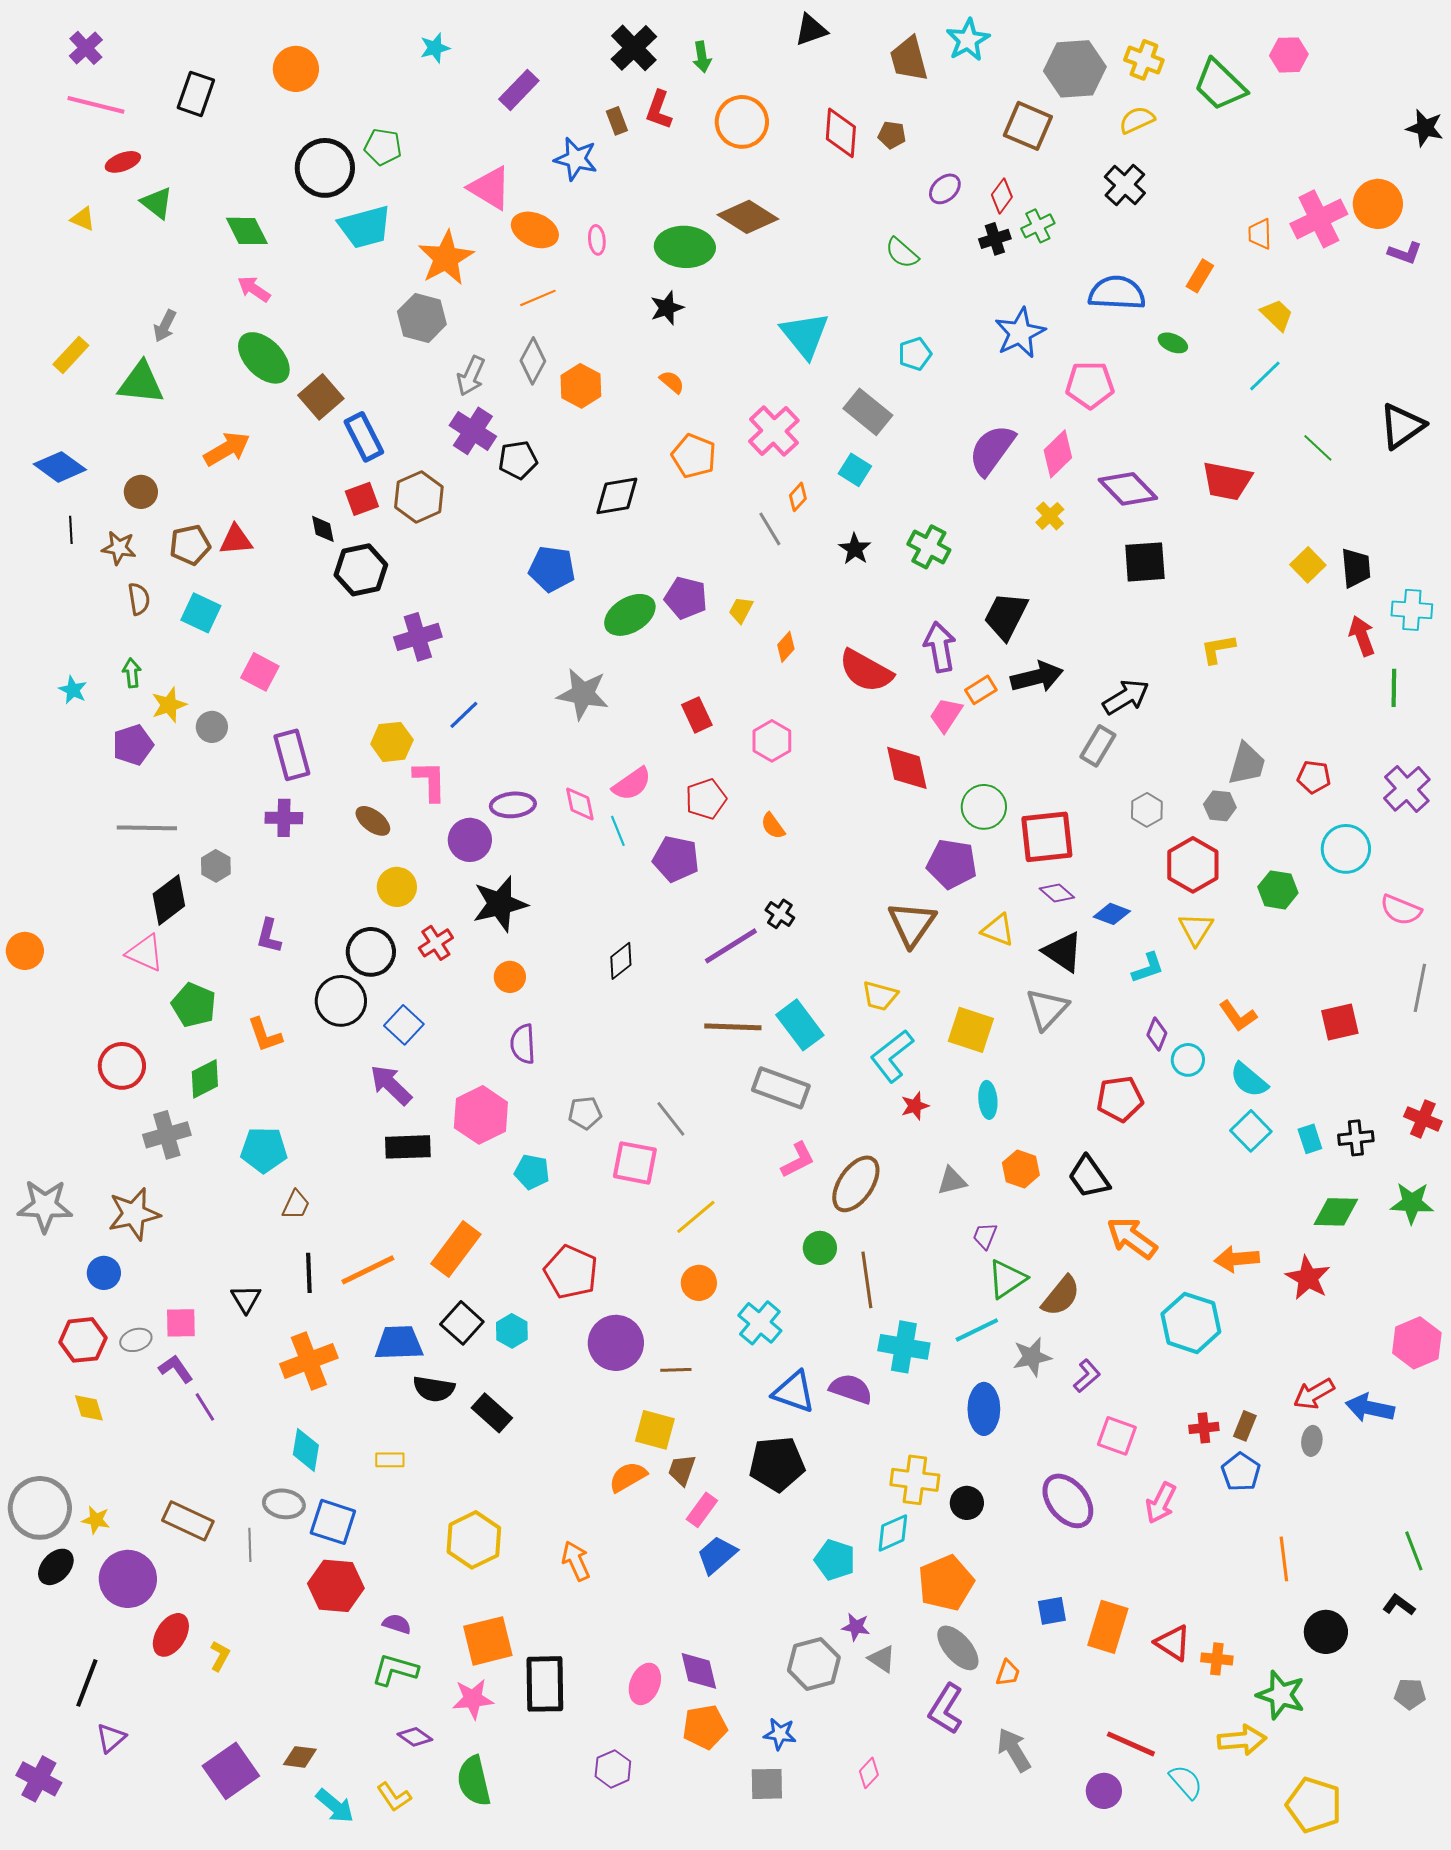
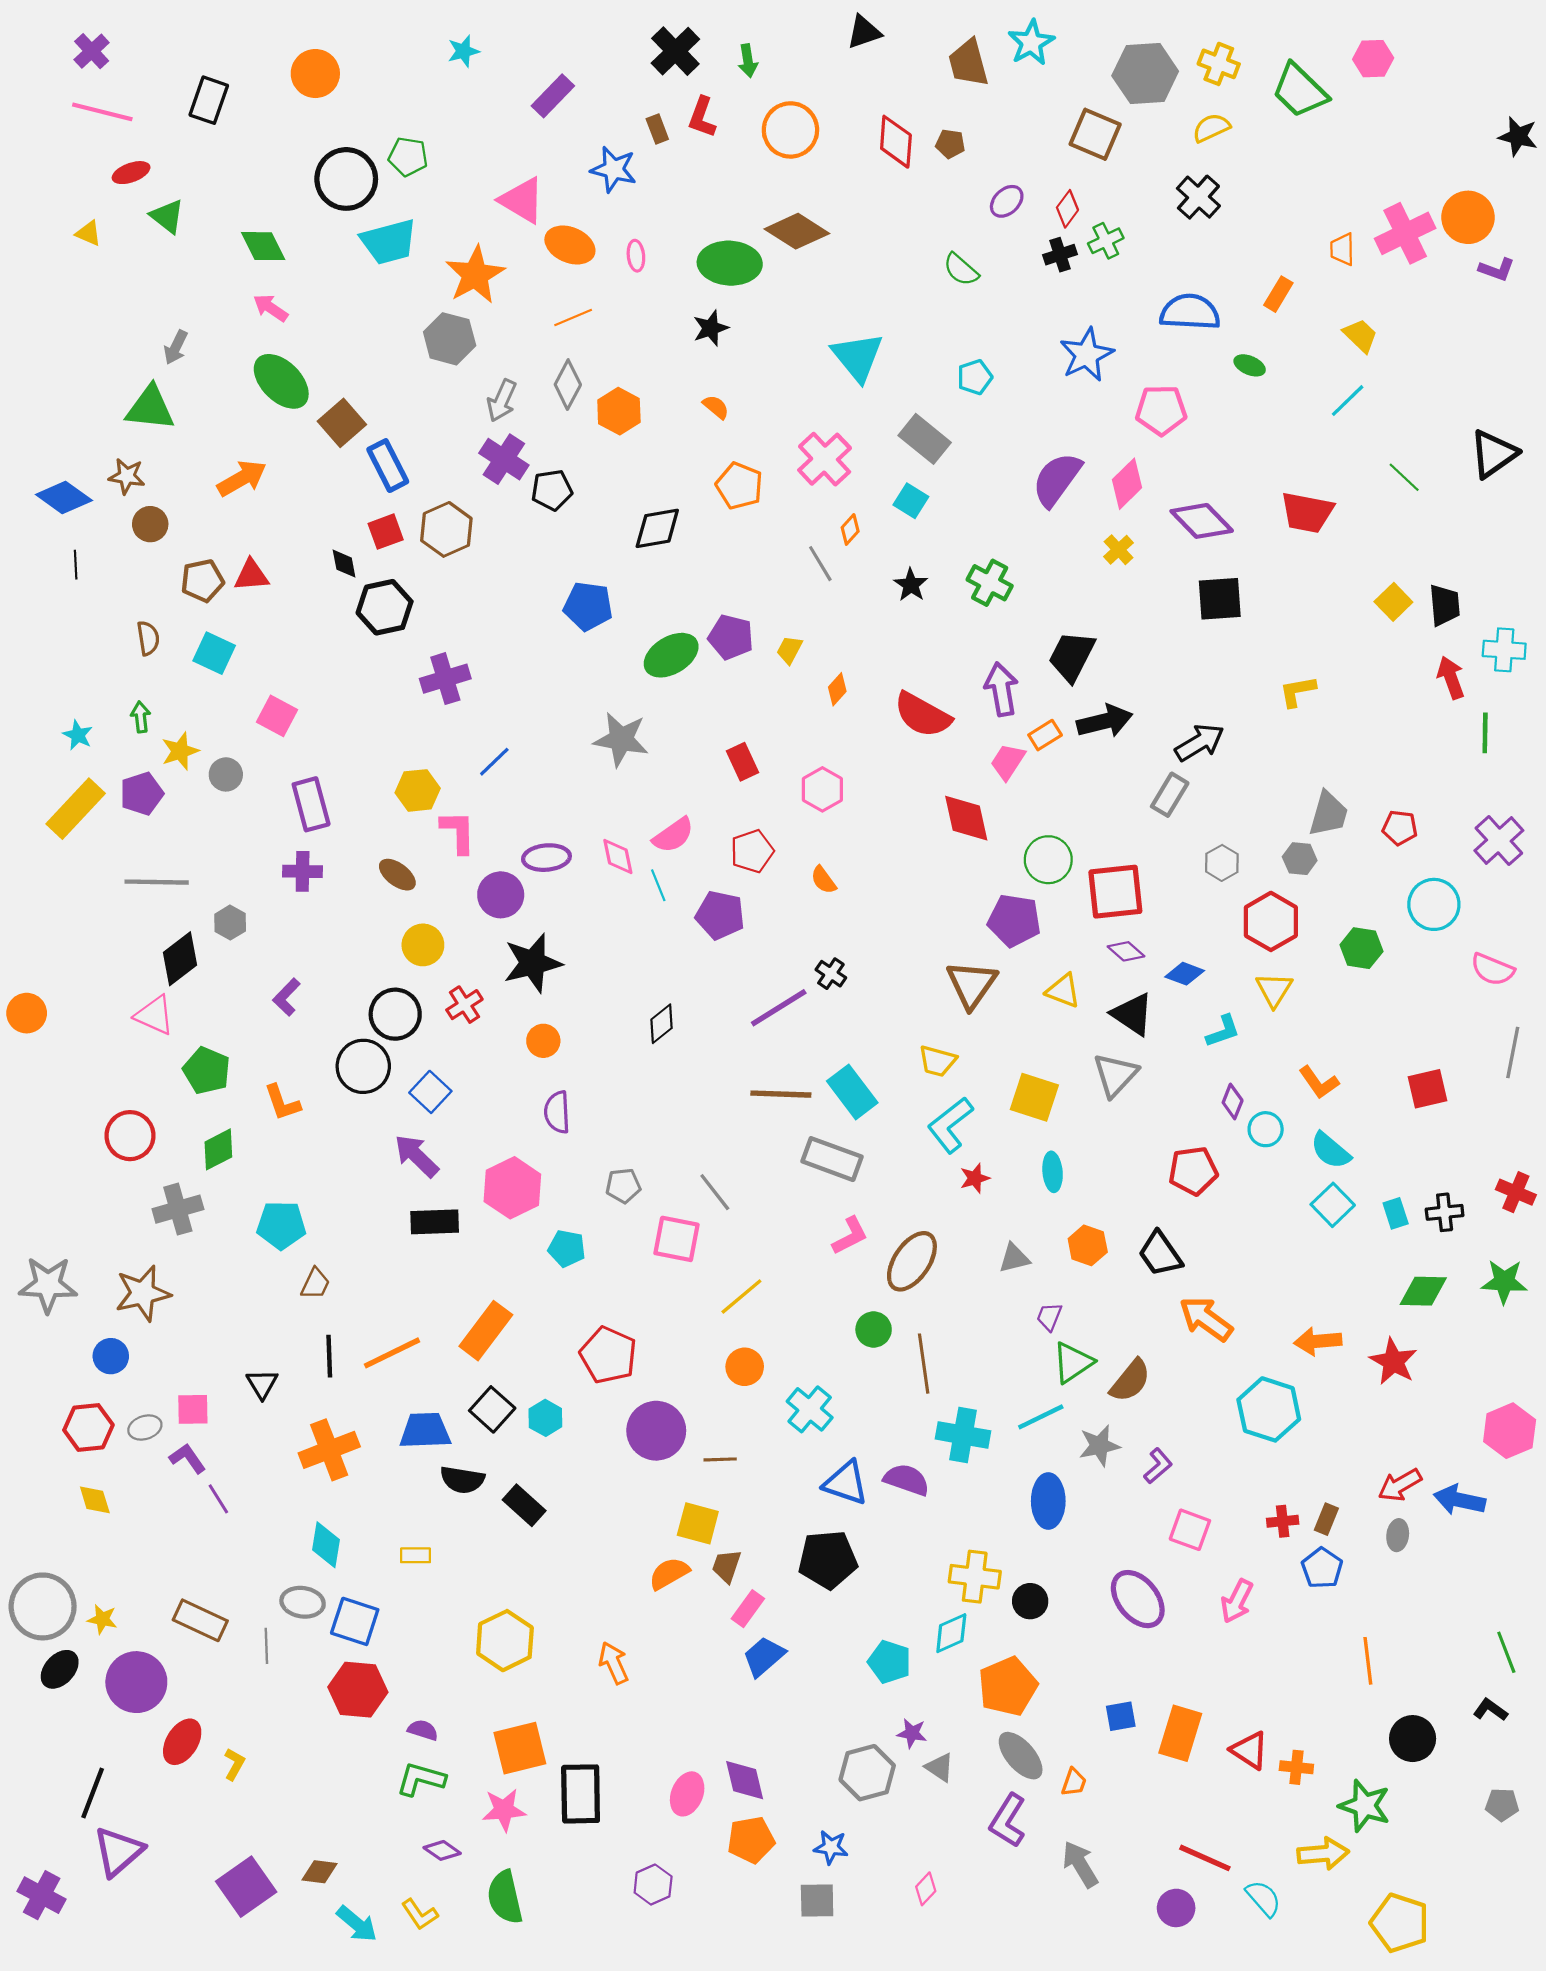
yellow rectangle: (71, 355) -> (76, 809), moved, size x1.5
brown star: (119, 548) -> (127, 476), moved
purple L-shape: (269, 936) -> (287, 997), turned 30
purple triangle: (111, 1738) -> (118, 1851), size x1.6

